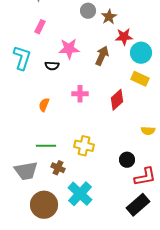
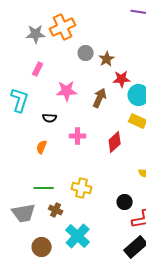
black semicircle: (52, 66) -> (50, 118), moved
brown circle: (44, 205) -> (42, 247), size x0.7

